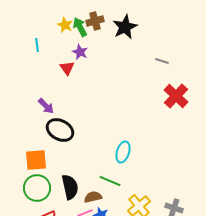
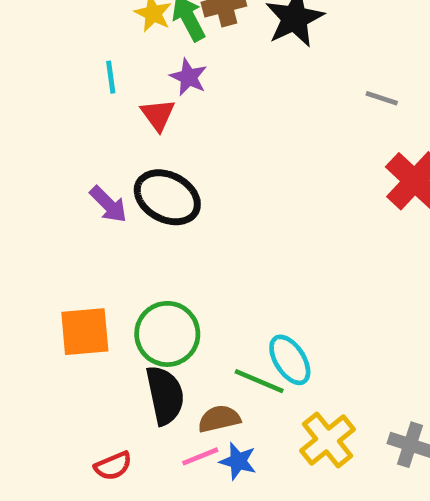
cyan line: (37, 45) -> (111, 77), moved
black ellipse: (60, 130) -> (167, 197), moved
cyan ellipse: (123, 152) -> (290, 360), moved, turned -50
green circle: (37, 188) -> (167, 334), moved

